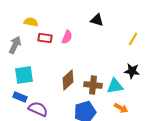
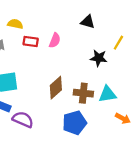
yellow line: (133, 39) -> (118, 43), moved
black star: (132, 71) -> (99, 58), moved
orange arrow: (121, 108) -> (123, 118), moved

